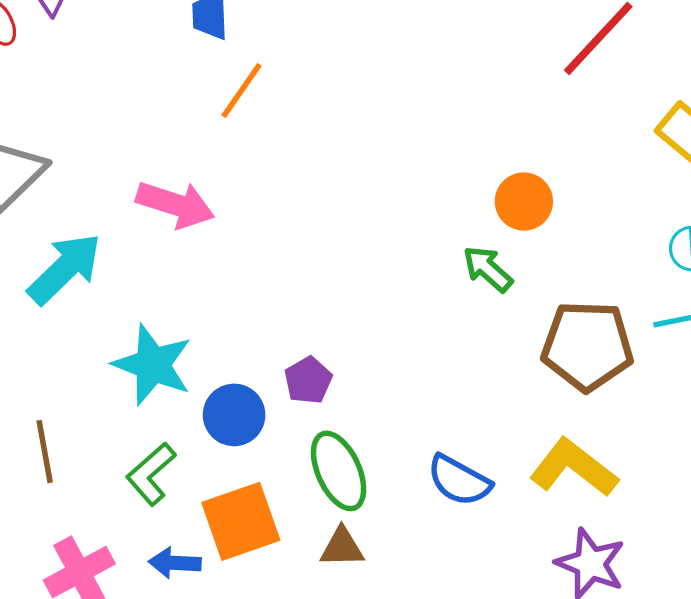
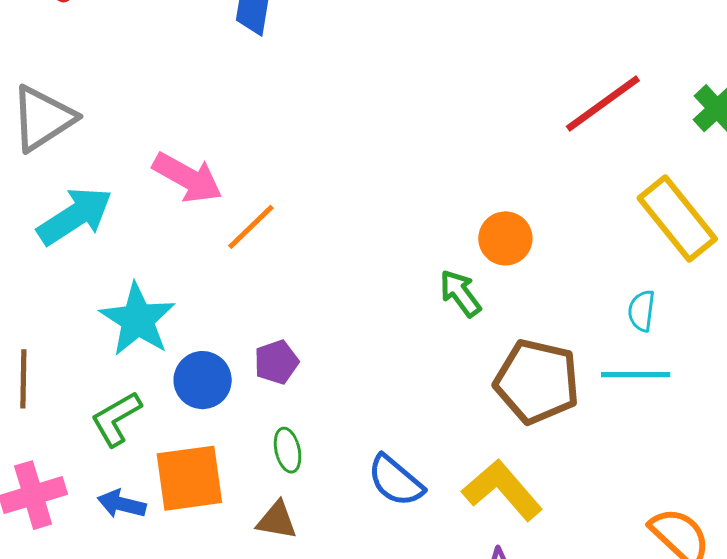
orange line: (242, 91) -> (251, 227), moved
green ellipse: (339, 471) -> (288, 450), size x0.6

